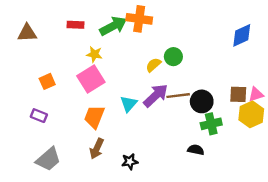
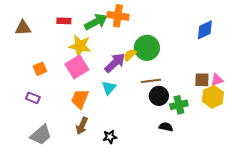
yellow star: (94, 54) -> (80, 46), size x1.6
green circle: (173, 57) -> (147, 48), size x1.6
purple arrow: (156, 96) -> (115, 63), moved
black circle: (202, 101) -> (159, 96), moved

